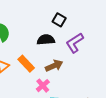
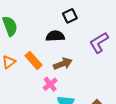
black square: (59, 20) -> (70, 16), turned 32
purple L-shape: (75, 43) -> (99, 43), moved

